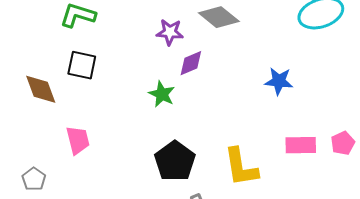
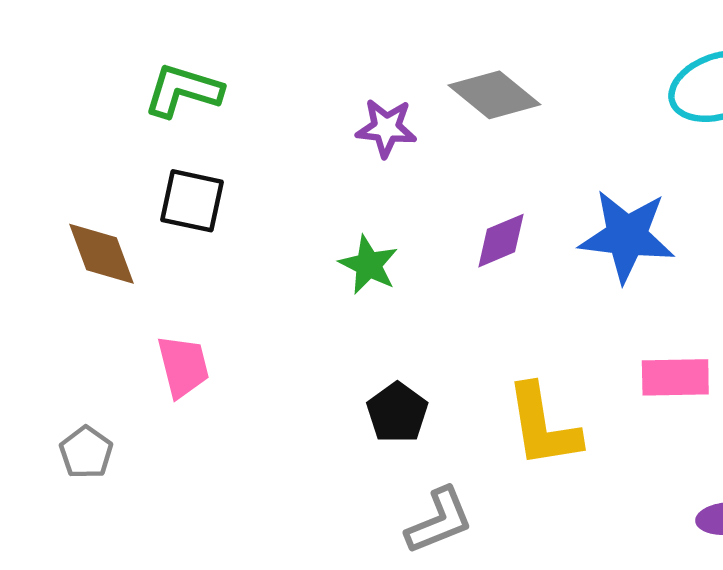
purple diamond: (191, 63) -> (501, 241), moved
blue star: (279, 81) -> (627, 236), size x1.5
black pentagon: (175, 161) -> (397, 413), size x0.7

